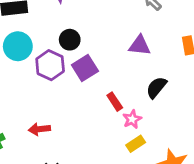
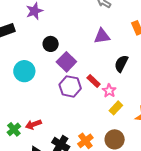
cyan circle: (18, 46) -> (24, 71), moved
purple hexagon: (50, 65) -> (70, 86), moved
red arrow: (39, 129) -> (33, 124), moved

